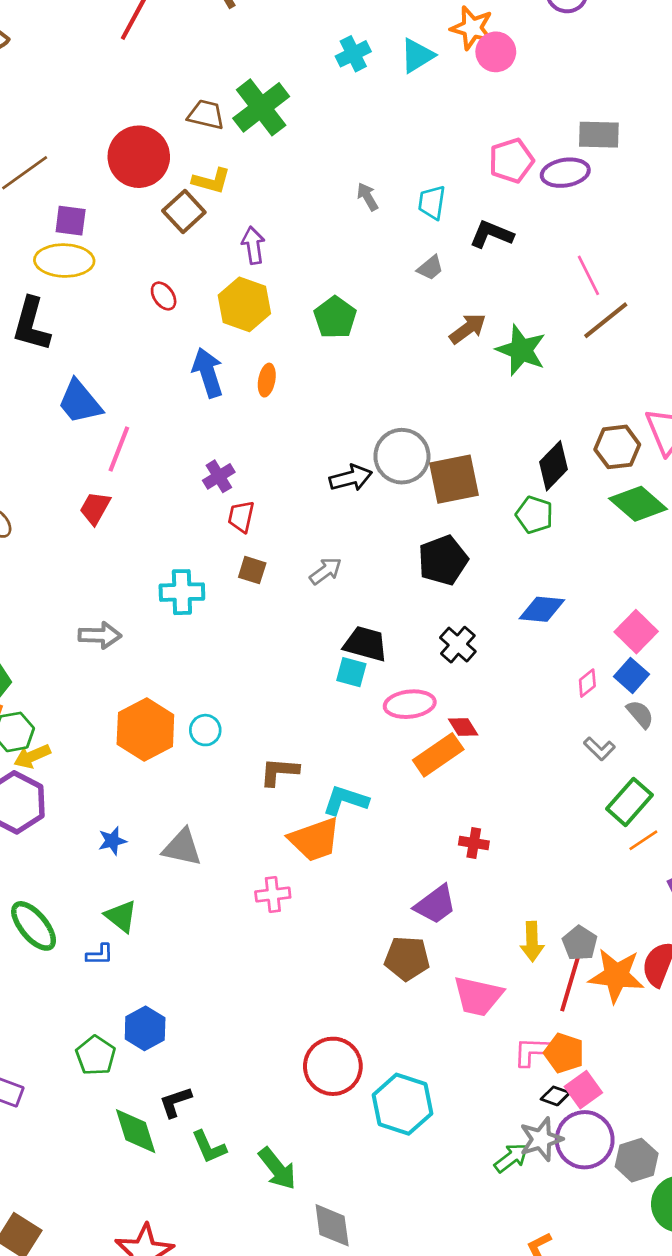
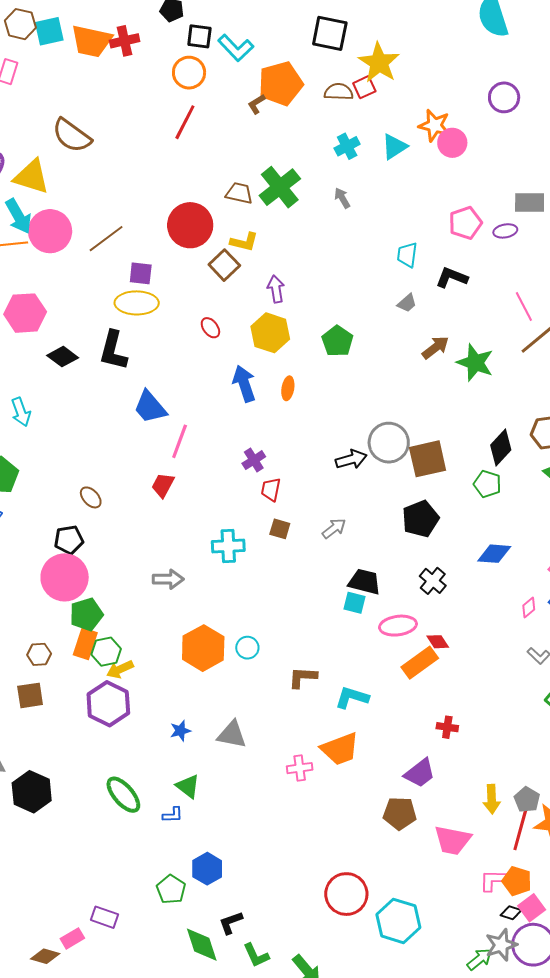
purple ellipse: (565, 173) -> (505, 231), size x0.7
gray arrow: (368, 197) -> (342, 198), moved
orange trapezoid: (315, 839) -> (340, 749), moved

